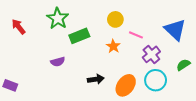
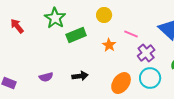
yellow circle: (115, 19) -> (104, 15), moved
purple semicircle: (58, 62) -> (46, 77), moved
black arrow: (96, 79) -> (80, 76), moved

